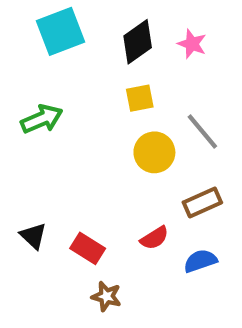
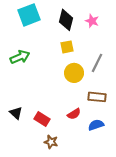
black diamond: (138, 42) -> (66, 20), turned -40
gray line: (202, 132) -> (97, 63), turned 66
brown rectangle: (202, 202) -> (97, 97), turned 30

